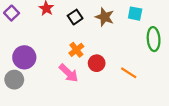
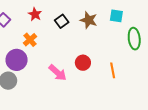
orange cross: (76, 50) -> (30, 40), moved
orange line: (129, 73) -> (113, 70), turned 49

